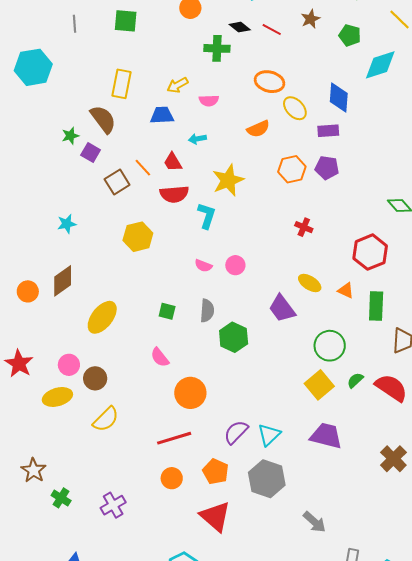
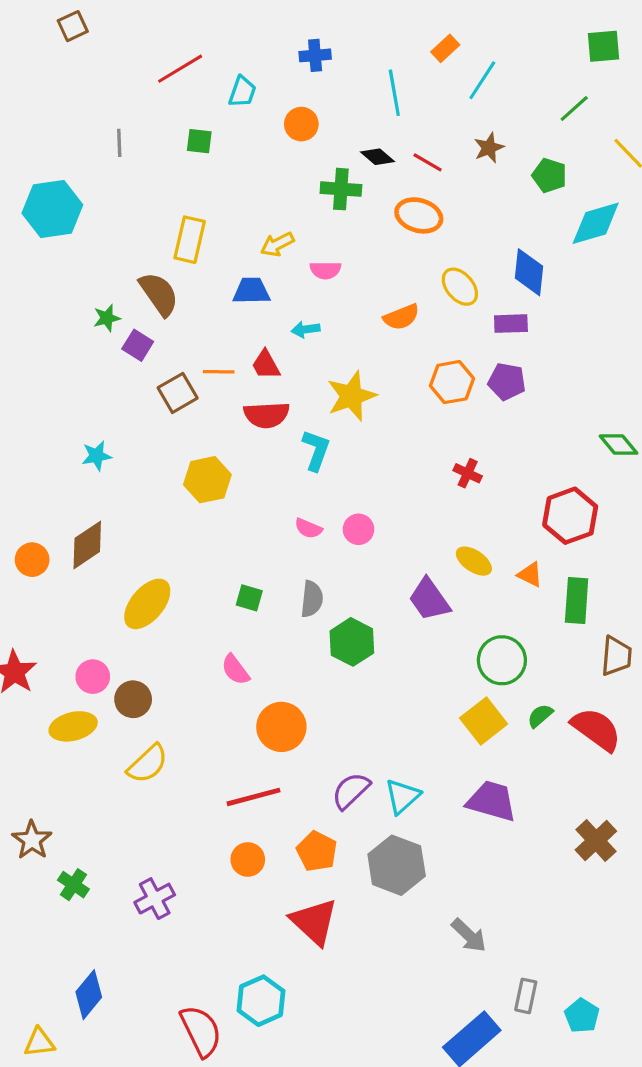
green square: (126, 21) -> (199, 141), size x0.7
orange ellipse: (270, 82) -> (419, 215), moved
orange line: (143, 168) -> (219, 372), turned -48

